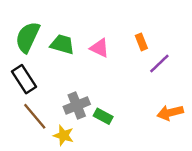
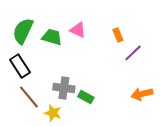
pink triangle: (99, 48) -> (78, 30), moved
gray cross: (77, 105) -> (64, 88), turned 30

